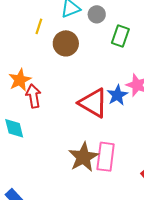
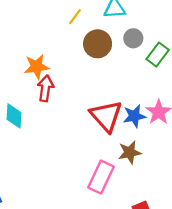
gray circle: (97, 14) -> (133, 38), moved
brown star: (83, 157) -> (130, 152), moved, size x0.7

